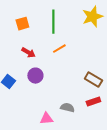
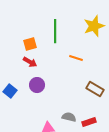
orange square: (22, 24) -> (30, 44), moved
orange line: (59, 49) -> (76, 58), moved, turned 48
red rectangle: (93, 102) -> (89, 122), moved

